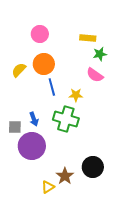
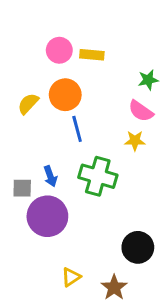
yellow rectangle: (88, 38) -> (92, 55), moved
yellow star: (76, 95) -> (135, 141), moved
brown star: (65, 176) -> (114, 287), moved

